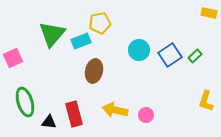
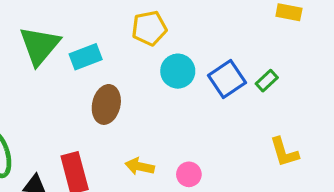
yellow pentagon: (100, 23) -> (149, 28), moved
yellow L-shape: (206, 101) -> (284, 152), turned -35
yellow arrow: (115, 110) -> (140, 166), size x0.7

